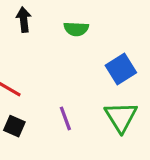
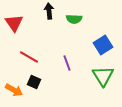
black arrow: (24, 20) -> (49, 11), moved
purple line: (65, 118) -> (67, 63), moved

